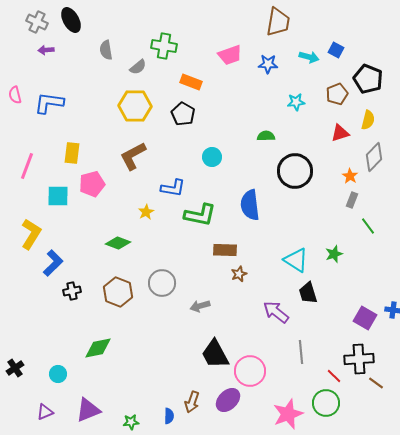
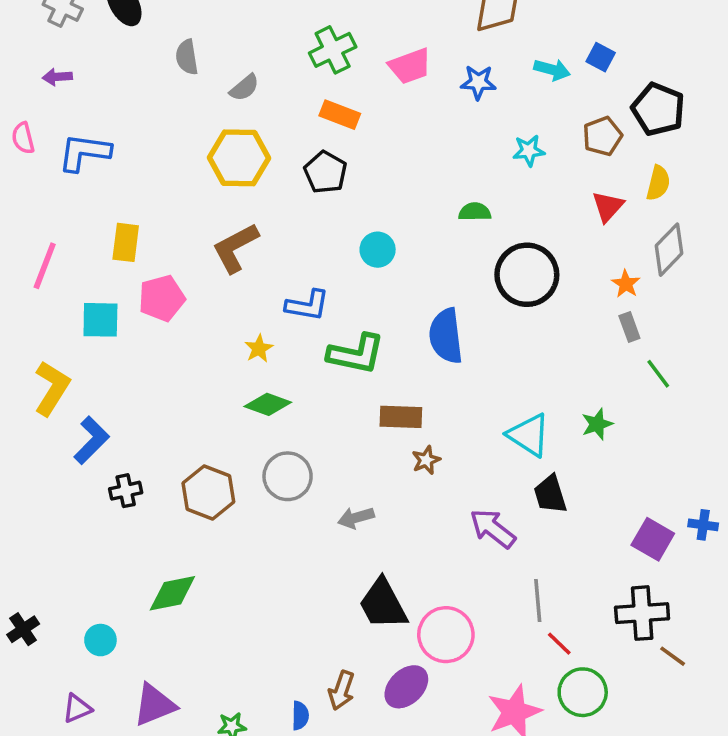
green cross: (164, 46) -> (333, 50), moved, turned -35
purple arrow: (46, 50) -> (57, 77), moved
red triangle: (340, 133) -> (608, 206), turned -30
gray rectangle: (352, 200) -> (629, 327), turned -42
green diamond: (118, 243) -> (268, 404), moved
red line: (334, 376) -> (559, 644), moved

